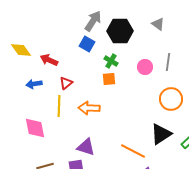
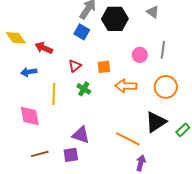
green cross: (111, 61) -> (84, 89), moved
red triangle: (66, 83) -> (75, 66), moved
orange arrow: (89, 108) -> (126, 86), moved

